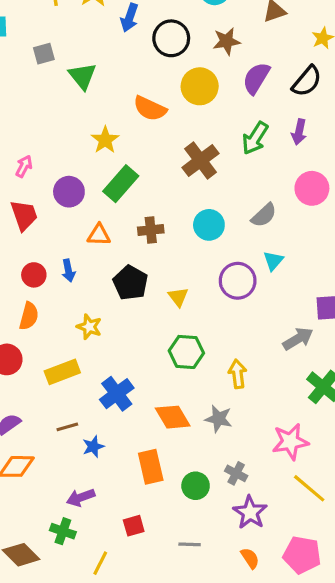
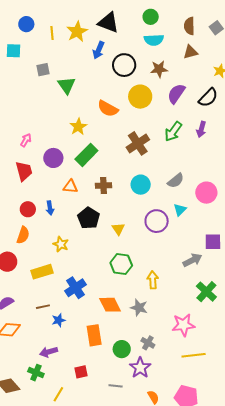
pink circle: (312, 188) -> (206, 193), moved
yellow line: (309, 488) -> (194, 355), turned -50
purple star: (250, 512) -> (140, 368), moved

